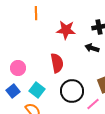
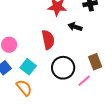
black arrow: (92, 48) -> (75, 27), moved

